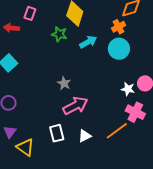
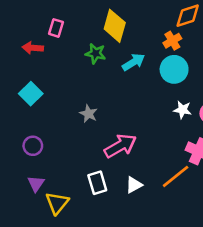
gray star: (64, 83) -> (89, 114), moved
white star: (128, 89) -> (182, 110), moved
yellow triangle: (25, 147) -> (57, 203), turned 36

